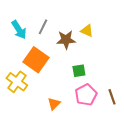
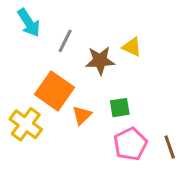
cyan arrow: (19, 30) -> (29, 23), moved
orange triangle: (54, 104) -> (82, 115), moved

